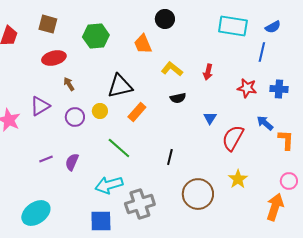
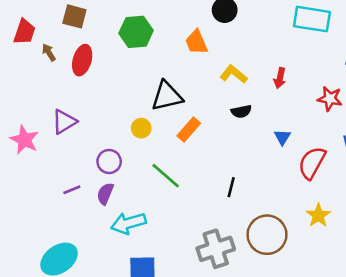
red ellipse: (54, 58) -> (82, 60), turned -60
brown arrow: (69, 84) -> (49, 52), moved
purple circle: (75, 117) -> (109, 162), moved
cyan arrow: (109, 185) -> (128, 223), moved
gray cross: (140, 204) -> (216, 249), moved

